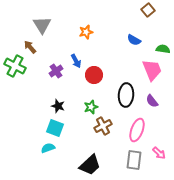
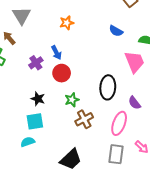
red circle: (94, 75) -> (62, 73), moved
purple semicircle: (152, 101) -> (134, 103), moved
cyan square: (55, 128) -> (35, 121), turned -30

